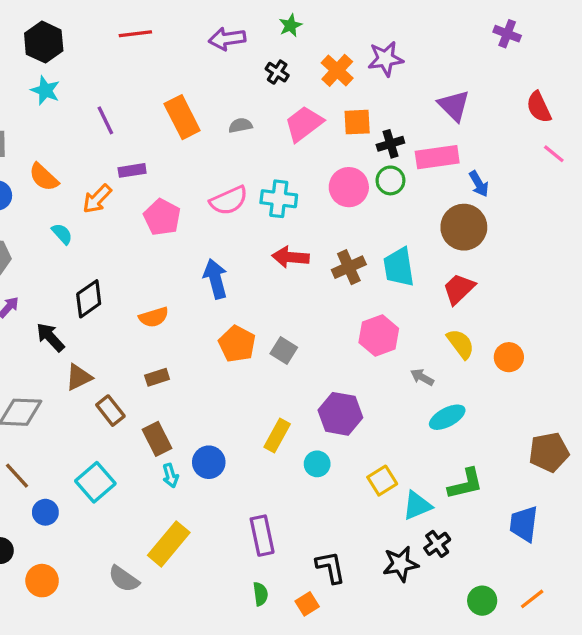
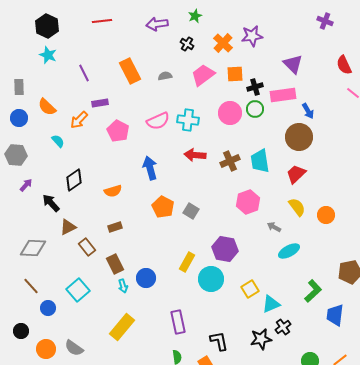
cyan circle: (317, 464) -> (211, 279), size x1.6
green L-shape: (466, 484) -> (313, 291), moved, turned -30
gray semicircle: (124, 579) -> (74, 348), moved

